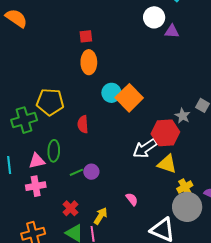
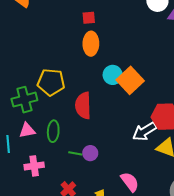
red semicircle: (83, 124) -> (83, 106), size x1.5
pink triangle: (37, 161) -> (27, 130), moved
green line: (76, 172) -> (75, 153), turned 32
pink semicircle: (132, 199) -> (130, 182), size x1.5

